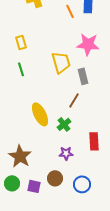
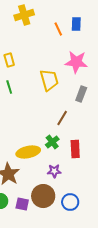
gray rectangle: (83, 76) -> (81, 94), moved, turned 35
yellow ellipse: (40, 114) -> (28, 152), moved, turned -75
red rectangle: (94, 141) -> (75, 149), moved
brown circle: (55, 178) -> (43, 196), size x1.5

